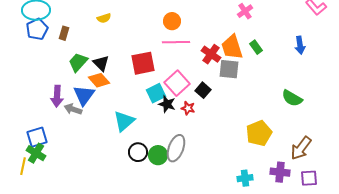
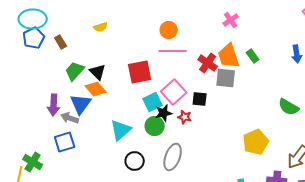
pink cross: (245, 11) -> (231, 20), moved
brown rectangle: (64, 33) -> (61, 42), turned -48
black square: (203, 90) -> (200, 99), turned -35
black star: (167, 104) -> (164, 113), turned -30
blue square: (37, 137) -> (65, 142), moved
green circle: (158, 155) -> (155, 126), moved

